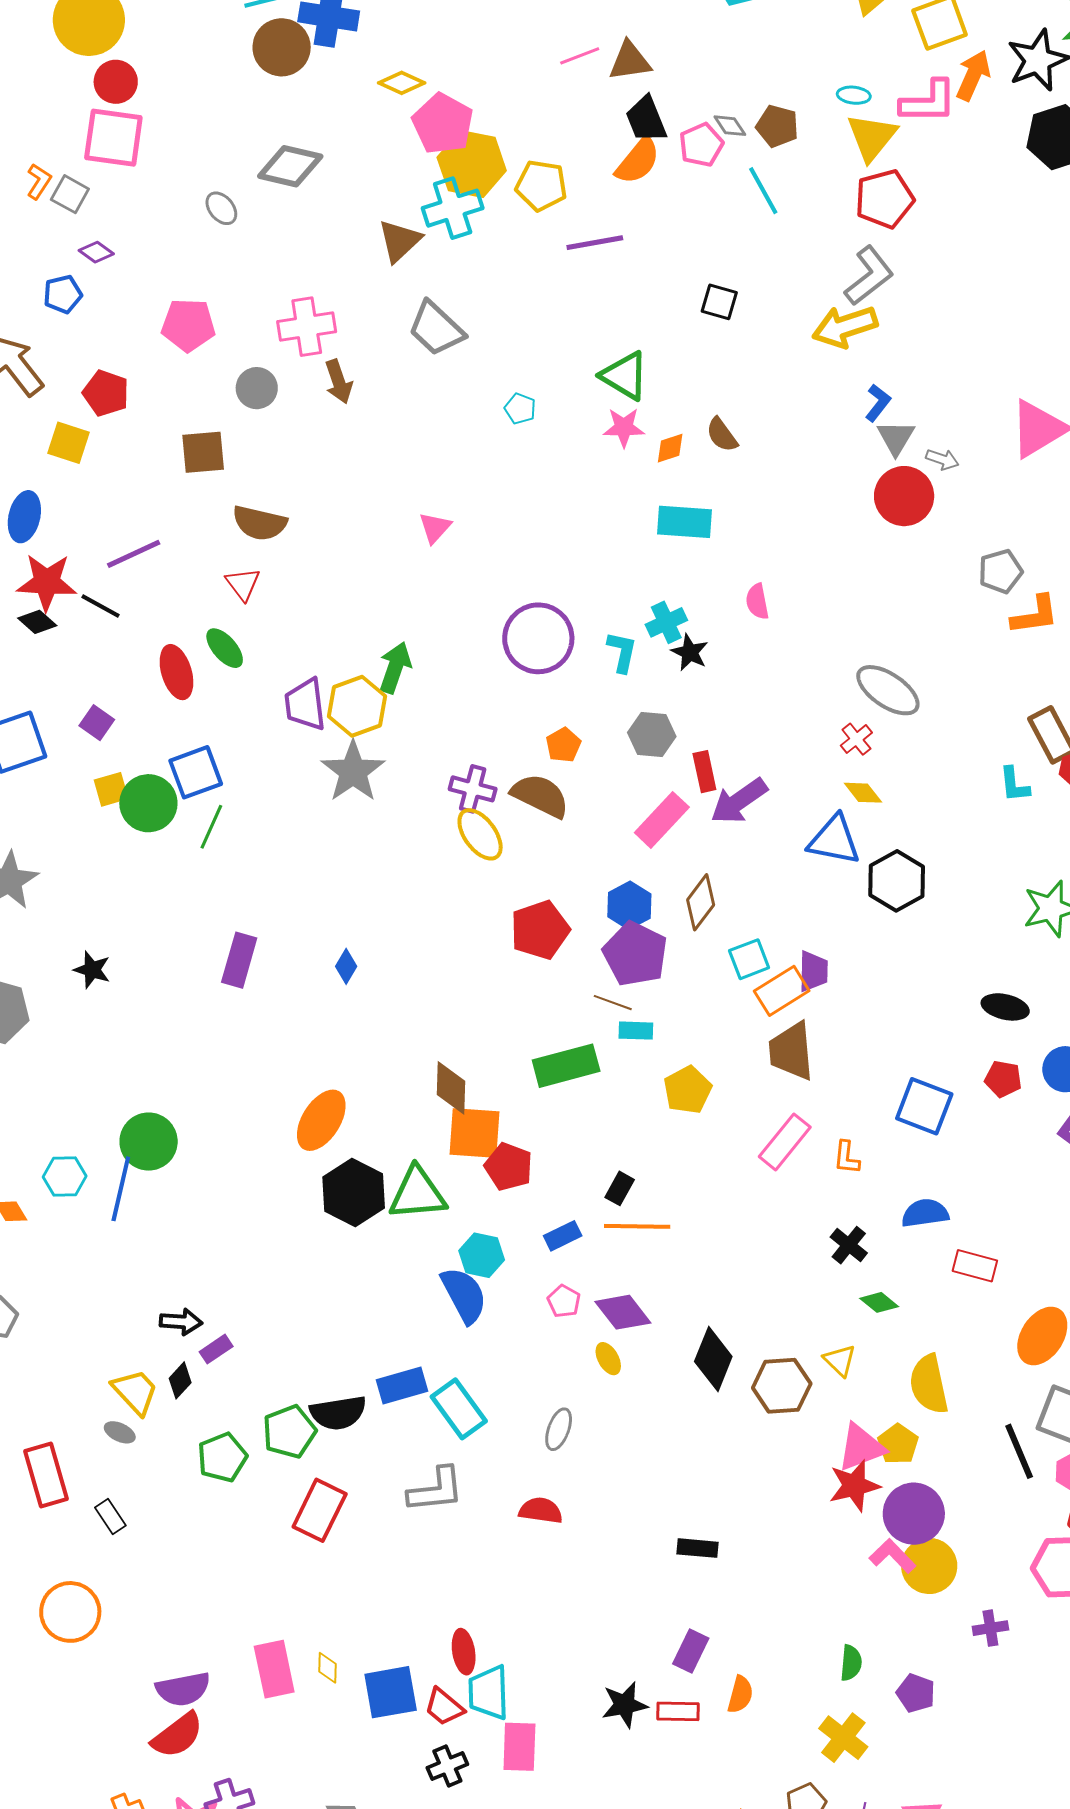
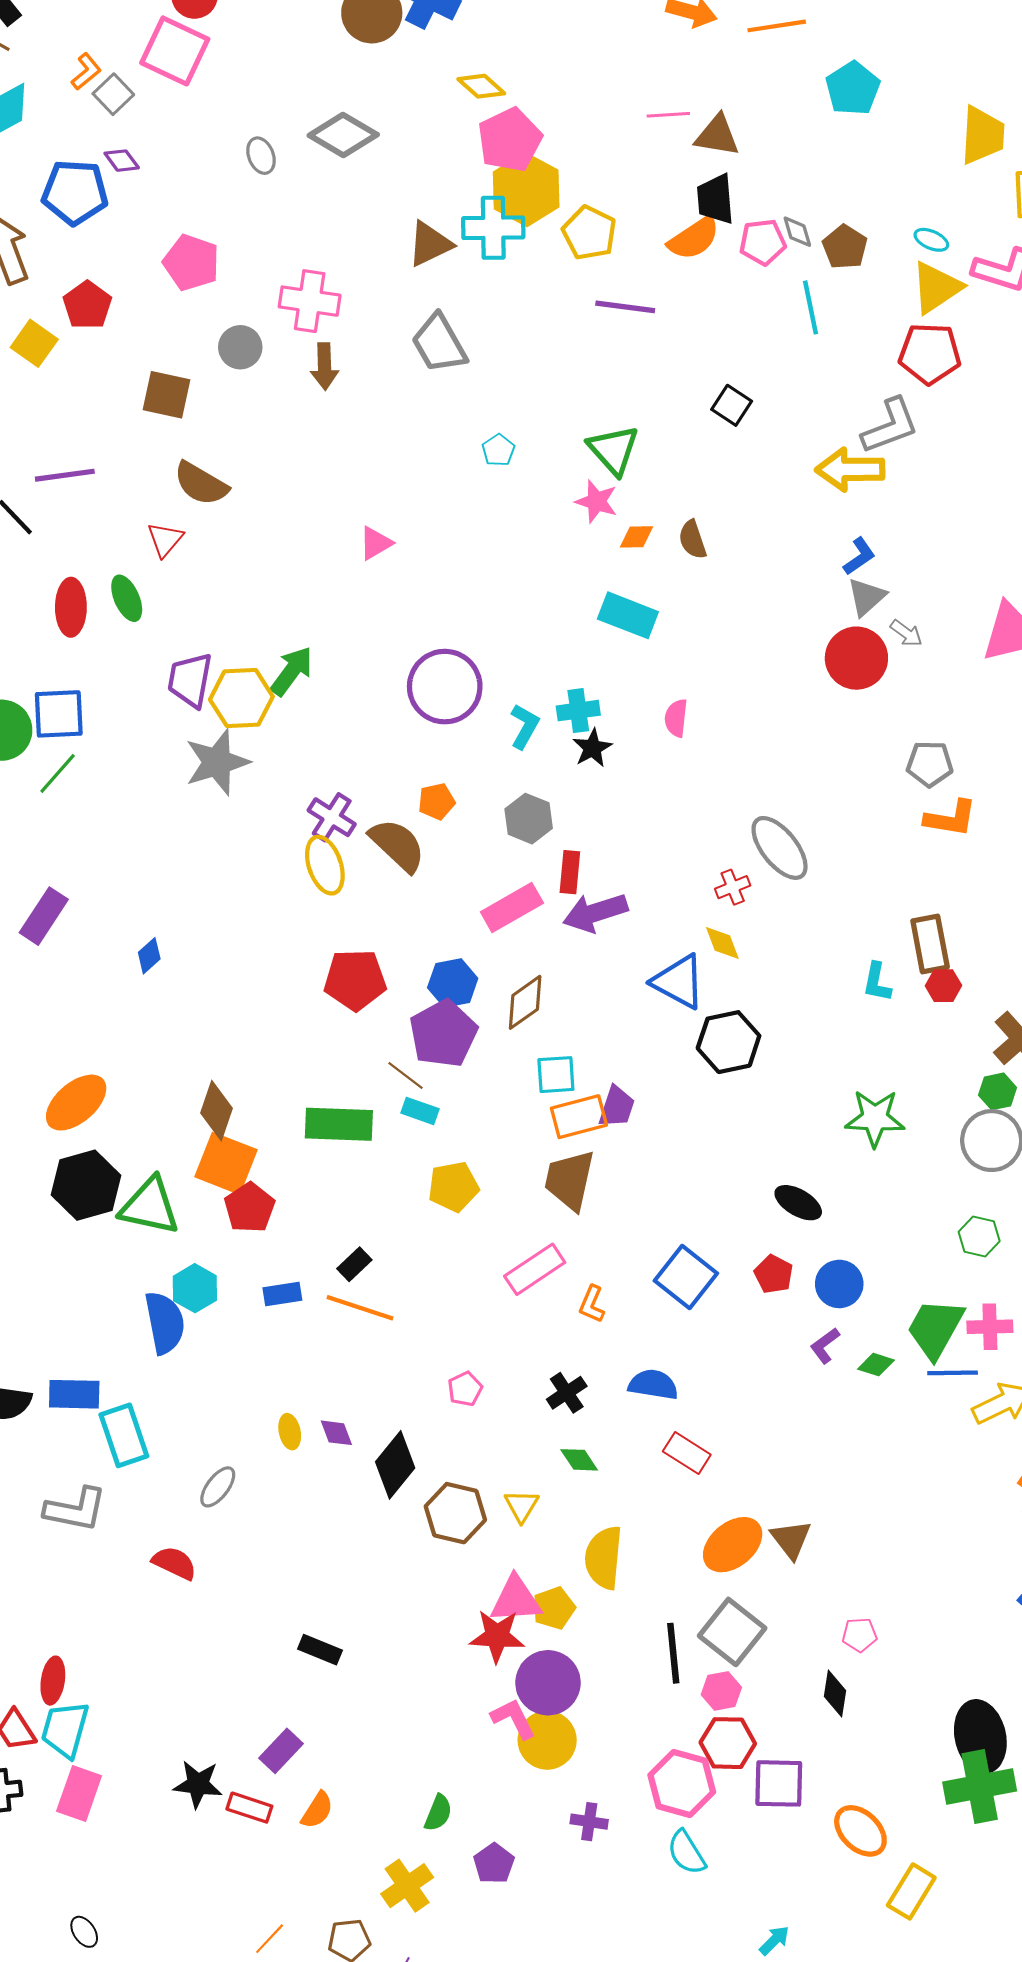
blue pentagon: (63, 294) -> (75, 192), size x1.6
pink pentagon: (564, 1301) -> (465, 1389), moved
purple diamond: (623, 1312) -> (336, 1433), moved, size x0.6

